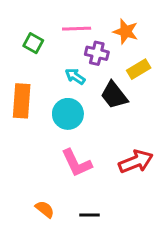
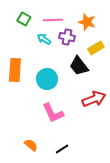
green square: (33, 43) -> (24, 19), moved
cyan arrow: (75, 76) -> (44, 39), moved
red arrow: (136, 162) -> (94, 99), moved
black line: (90, 215) -> (62, 149), turned -32

